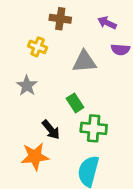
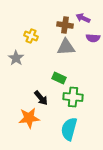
brown cross: (60, 19) -> (65, 25), moved
gray star: (27, 86) -> (16, 58), moved
green rectangle: (75, 103) -> (59, 78), turned -32

